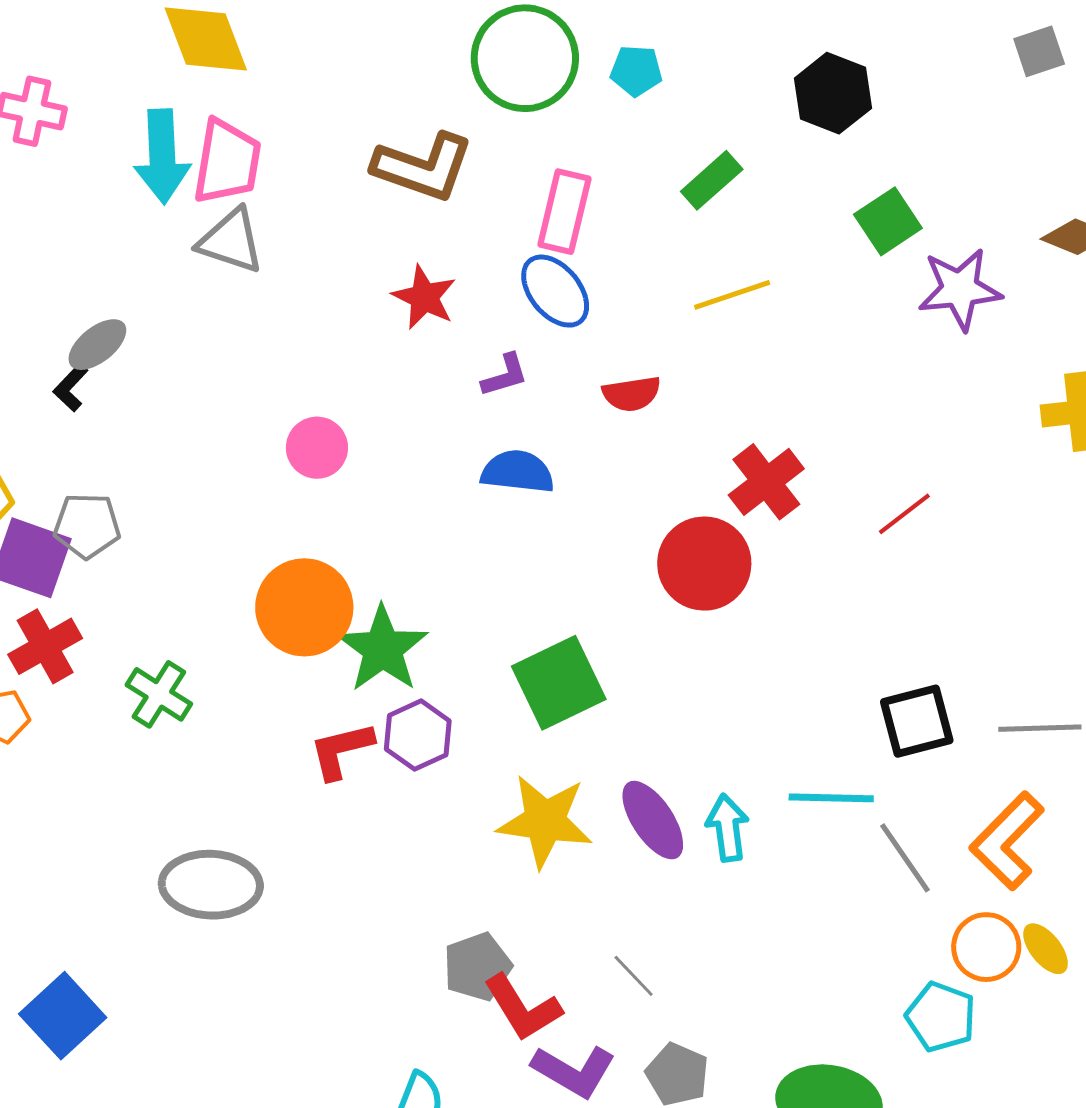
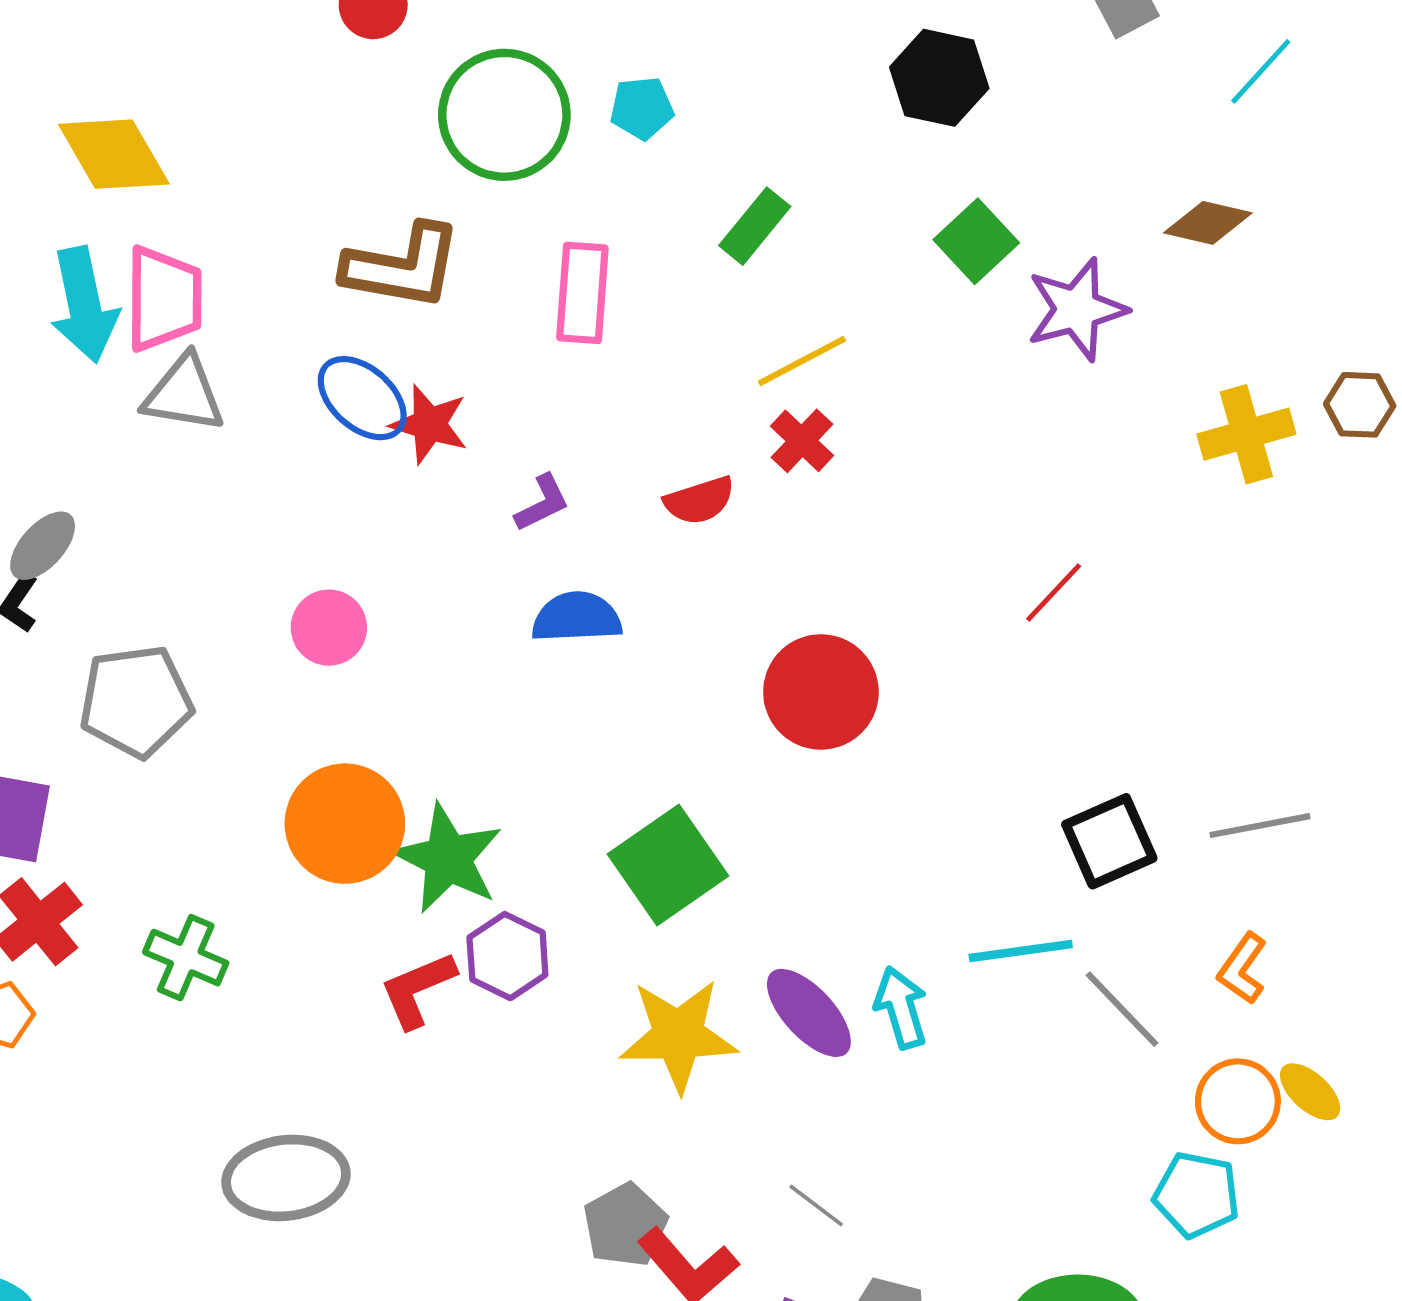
black hexagon: (833, 93) -> (939, 78), moved
blue ellipse: (555, 291) -> (362, 398), moved
red cross: (766, 482) -> (802, 441), moved, size x0.7
gray pentagon: (87, 526) -> (136, 701), moved, size x1.4
orange L-shape: (1007, 841) -> (1242, 969), size x0.6

